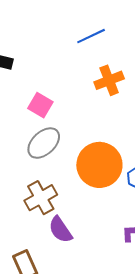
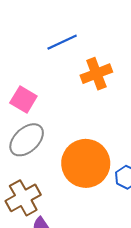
blue line: (91, 36) -> (62, 42), moved

